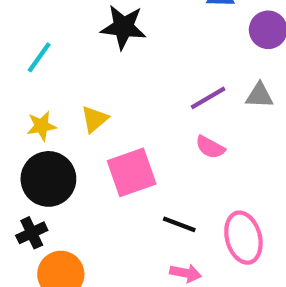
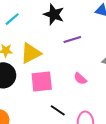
purple line: (208, 98) -> (72, 40), moved
yellow triangle: (94, 119) -> (31, 53), size x1.6

